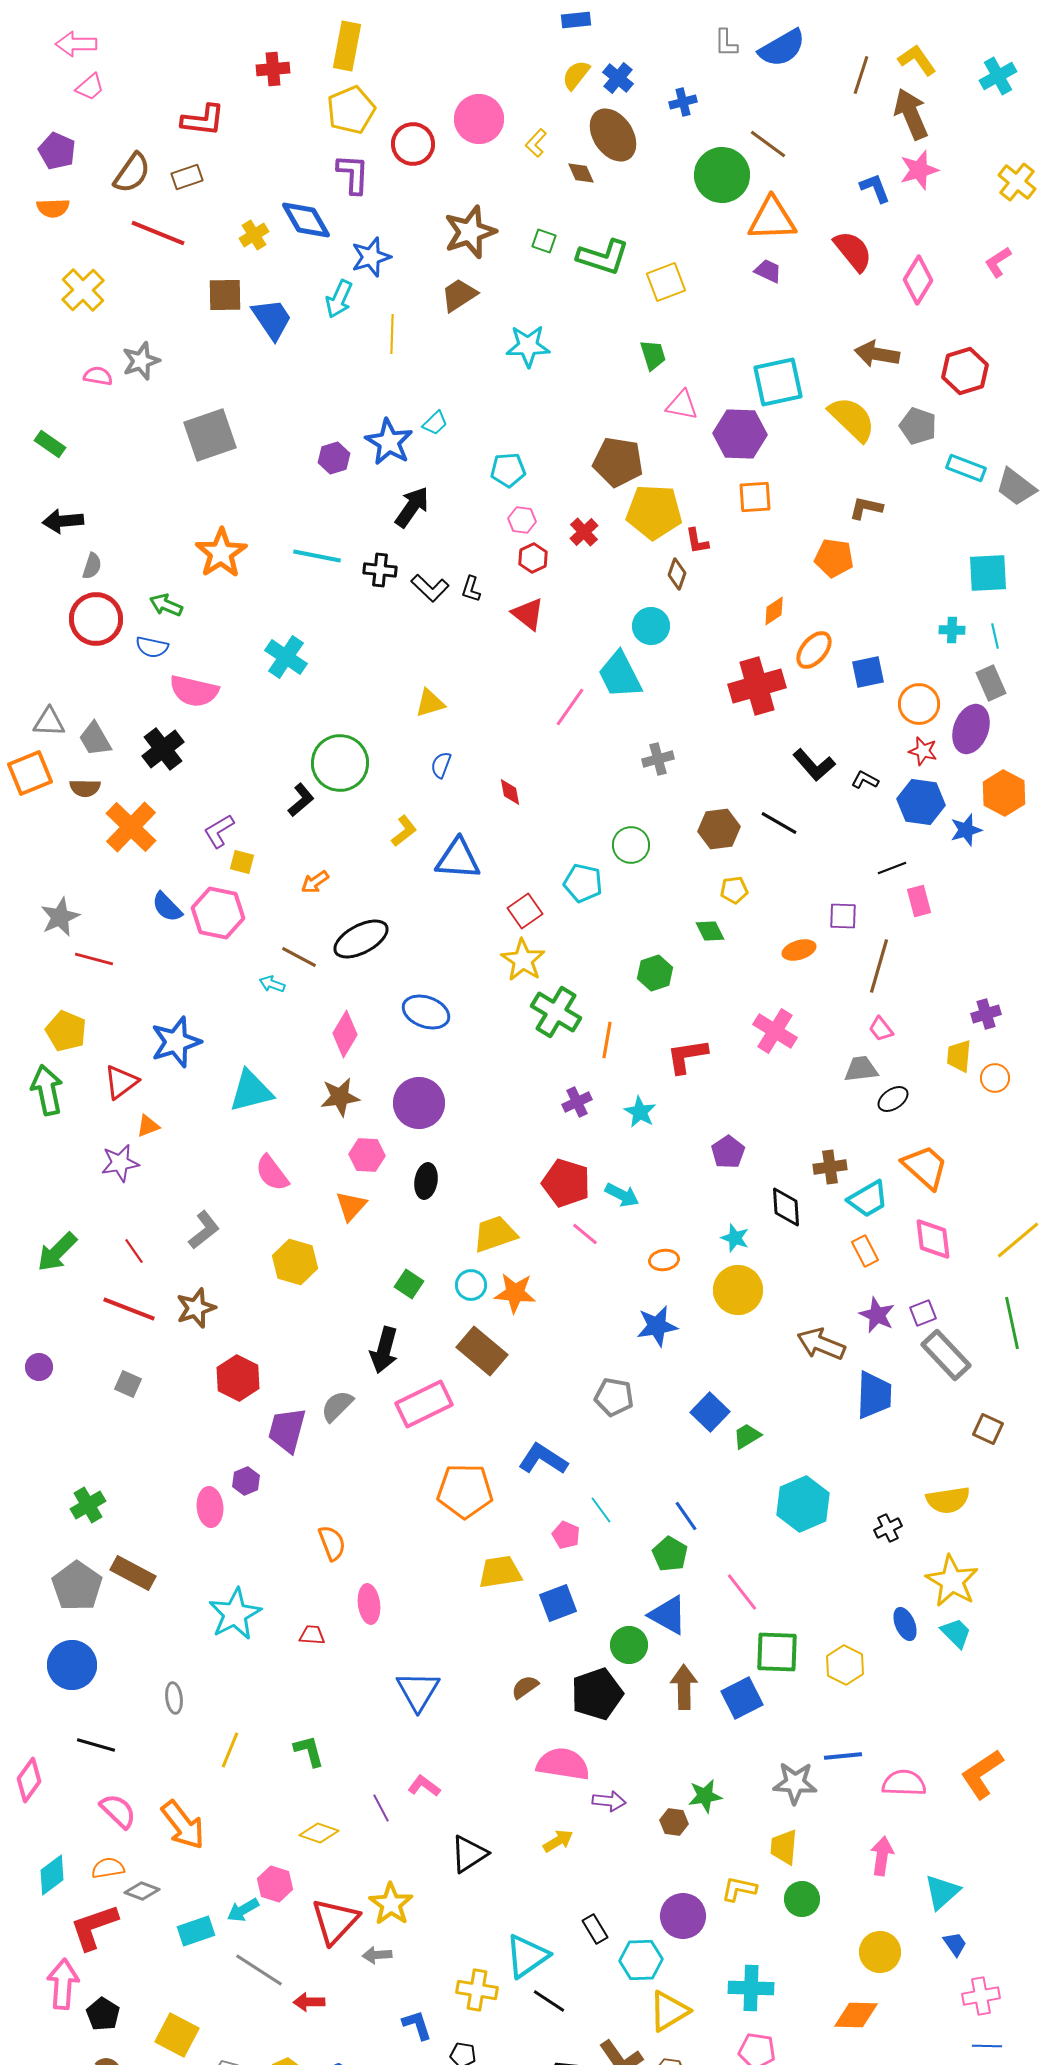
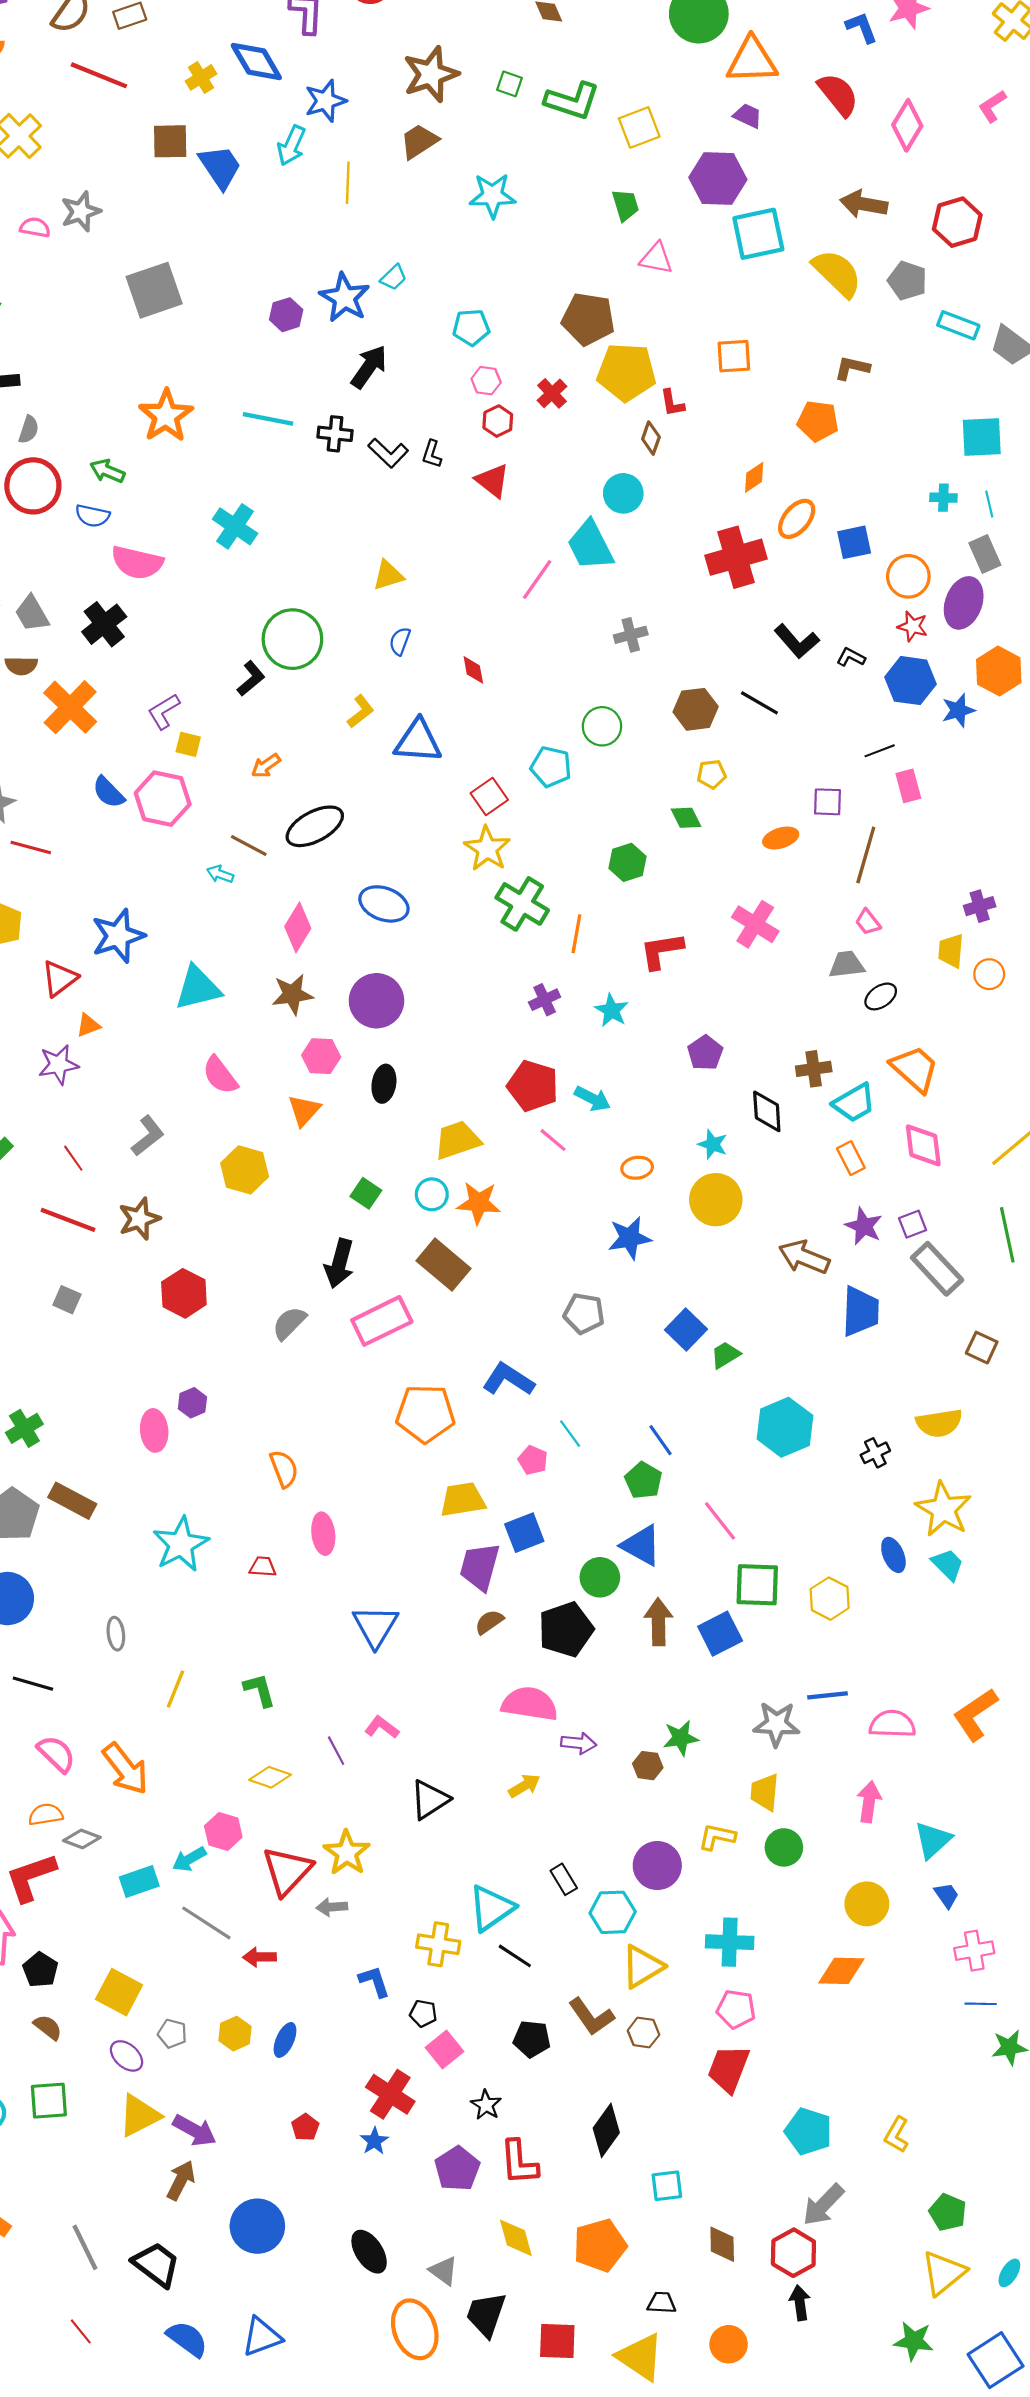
purple hexagon: (740, 434) -> (718, 179), moved
purple trapezoid: (287, 1430) -> (480, 1567), moved

